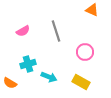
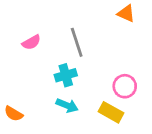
pink circle: (85, 52) -> (125, 86), moved
cyan cross: (28, 64) -> (66, 75), moved

